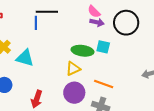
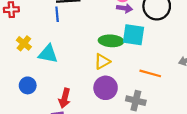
cyan square: (103, 47) -> (134, 35), size x1.5
orange line: (104, 84) -> (150, 73), moved

